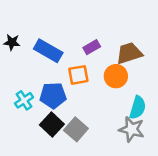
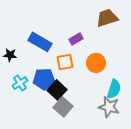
black star: (12, 42) -> (10, 55), moved
brown trapezoid: (129, 53) -> (107, 18), moved
black square: (52, 125) -> (57, 90), moved

